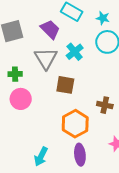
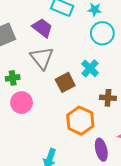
cyan cross: (75, 52) -> (90, 68), moved
brown square: (65, 85) -> (65, 82), turned -30
purple ellipse: (80, 155) -> (101, 150), moved

